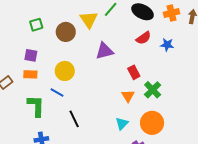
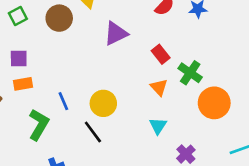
yellow circle: (65, 71) -> (103, 103), moved
blue line: (57, 92) -> (63, 101), turned 48
green L-shape: (36, 106) -> (39, 125), turned 40
orange circle: (152, 123) -> (214, 103), moved

